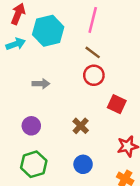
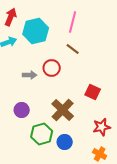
red circle: (94, 75) -> (52, 68), moved
brown cross: (81, 126) -> (63, 110), size x1.6
green hexagon: (34, 164) -> (42, 134), moved

